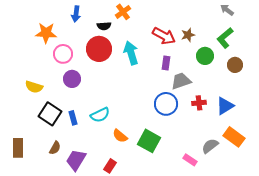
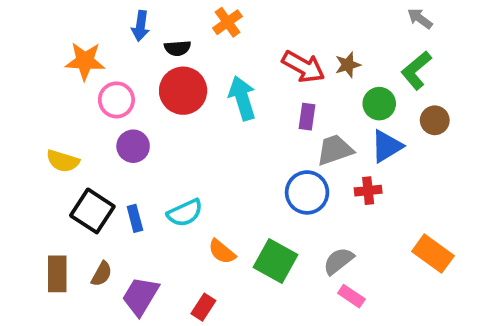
black semicircle: (104, 26) -> (178, 48), moved
blue triangle: (225, 106) -> (387, 146), moved
gray semicircle: (210, 146) -> (339, 261), moved
brown rectangle: (18, 148) -> (57, 274), moved

